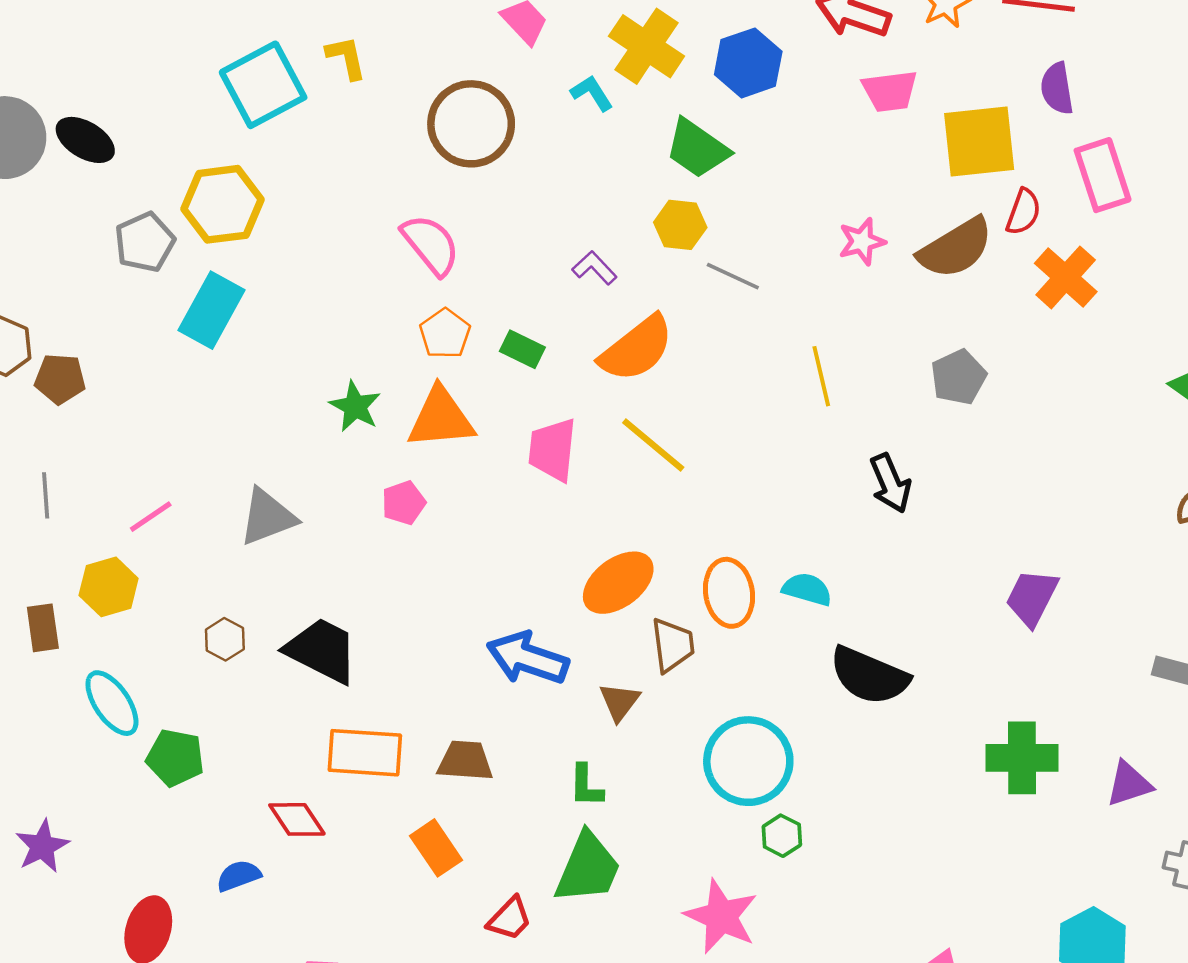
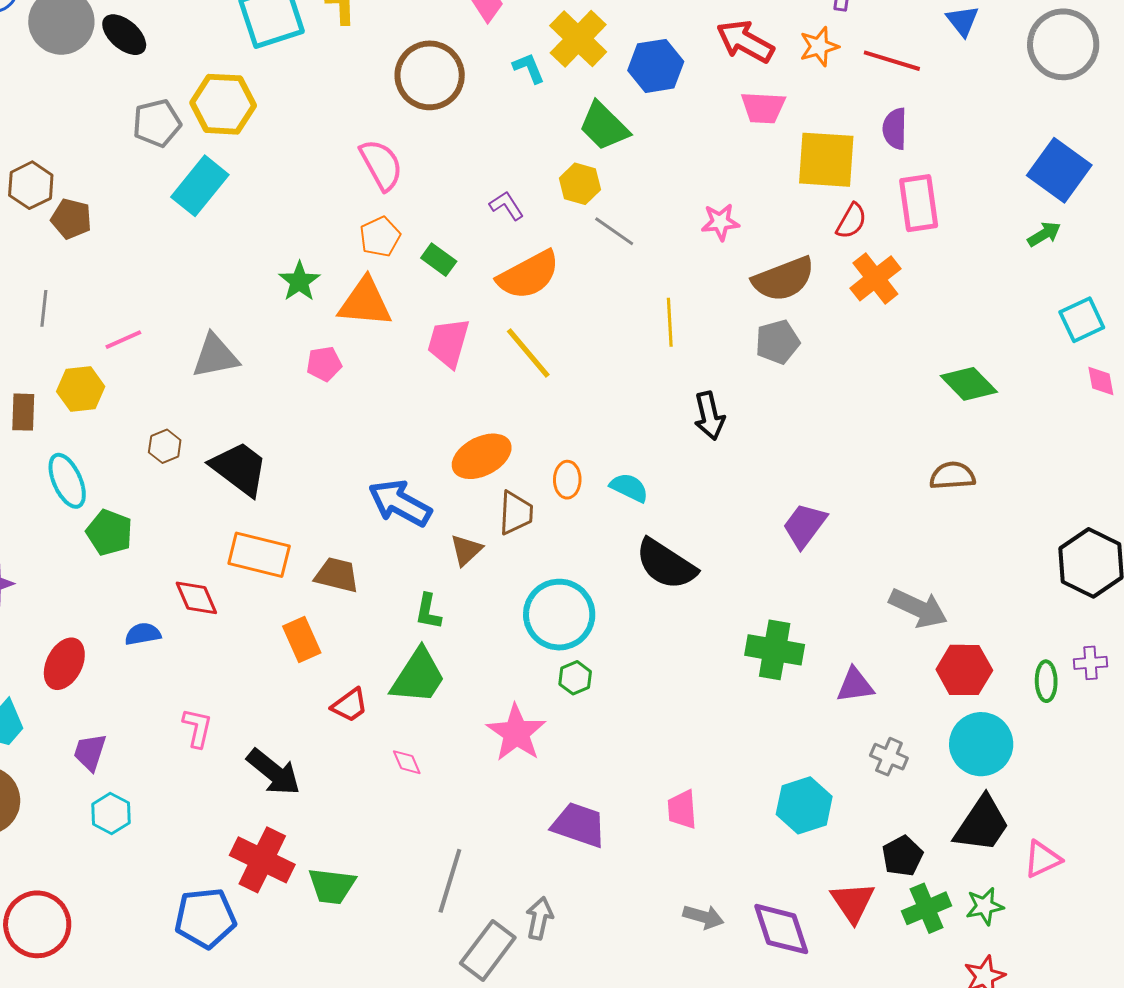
brown semicircle: (956, 248) -> (783, 279), moved
orange ellipse: (729, 593) -> (567, 480), size x0.7

